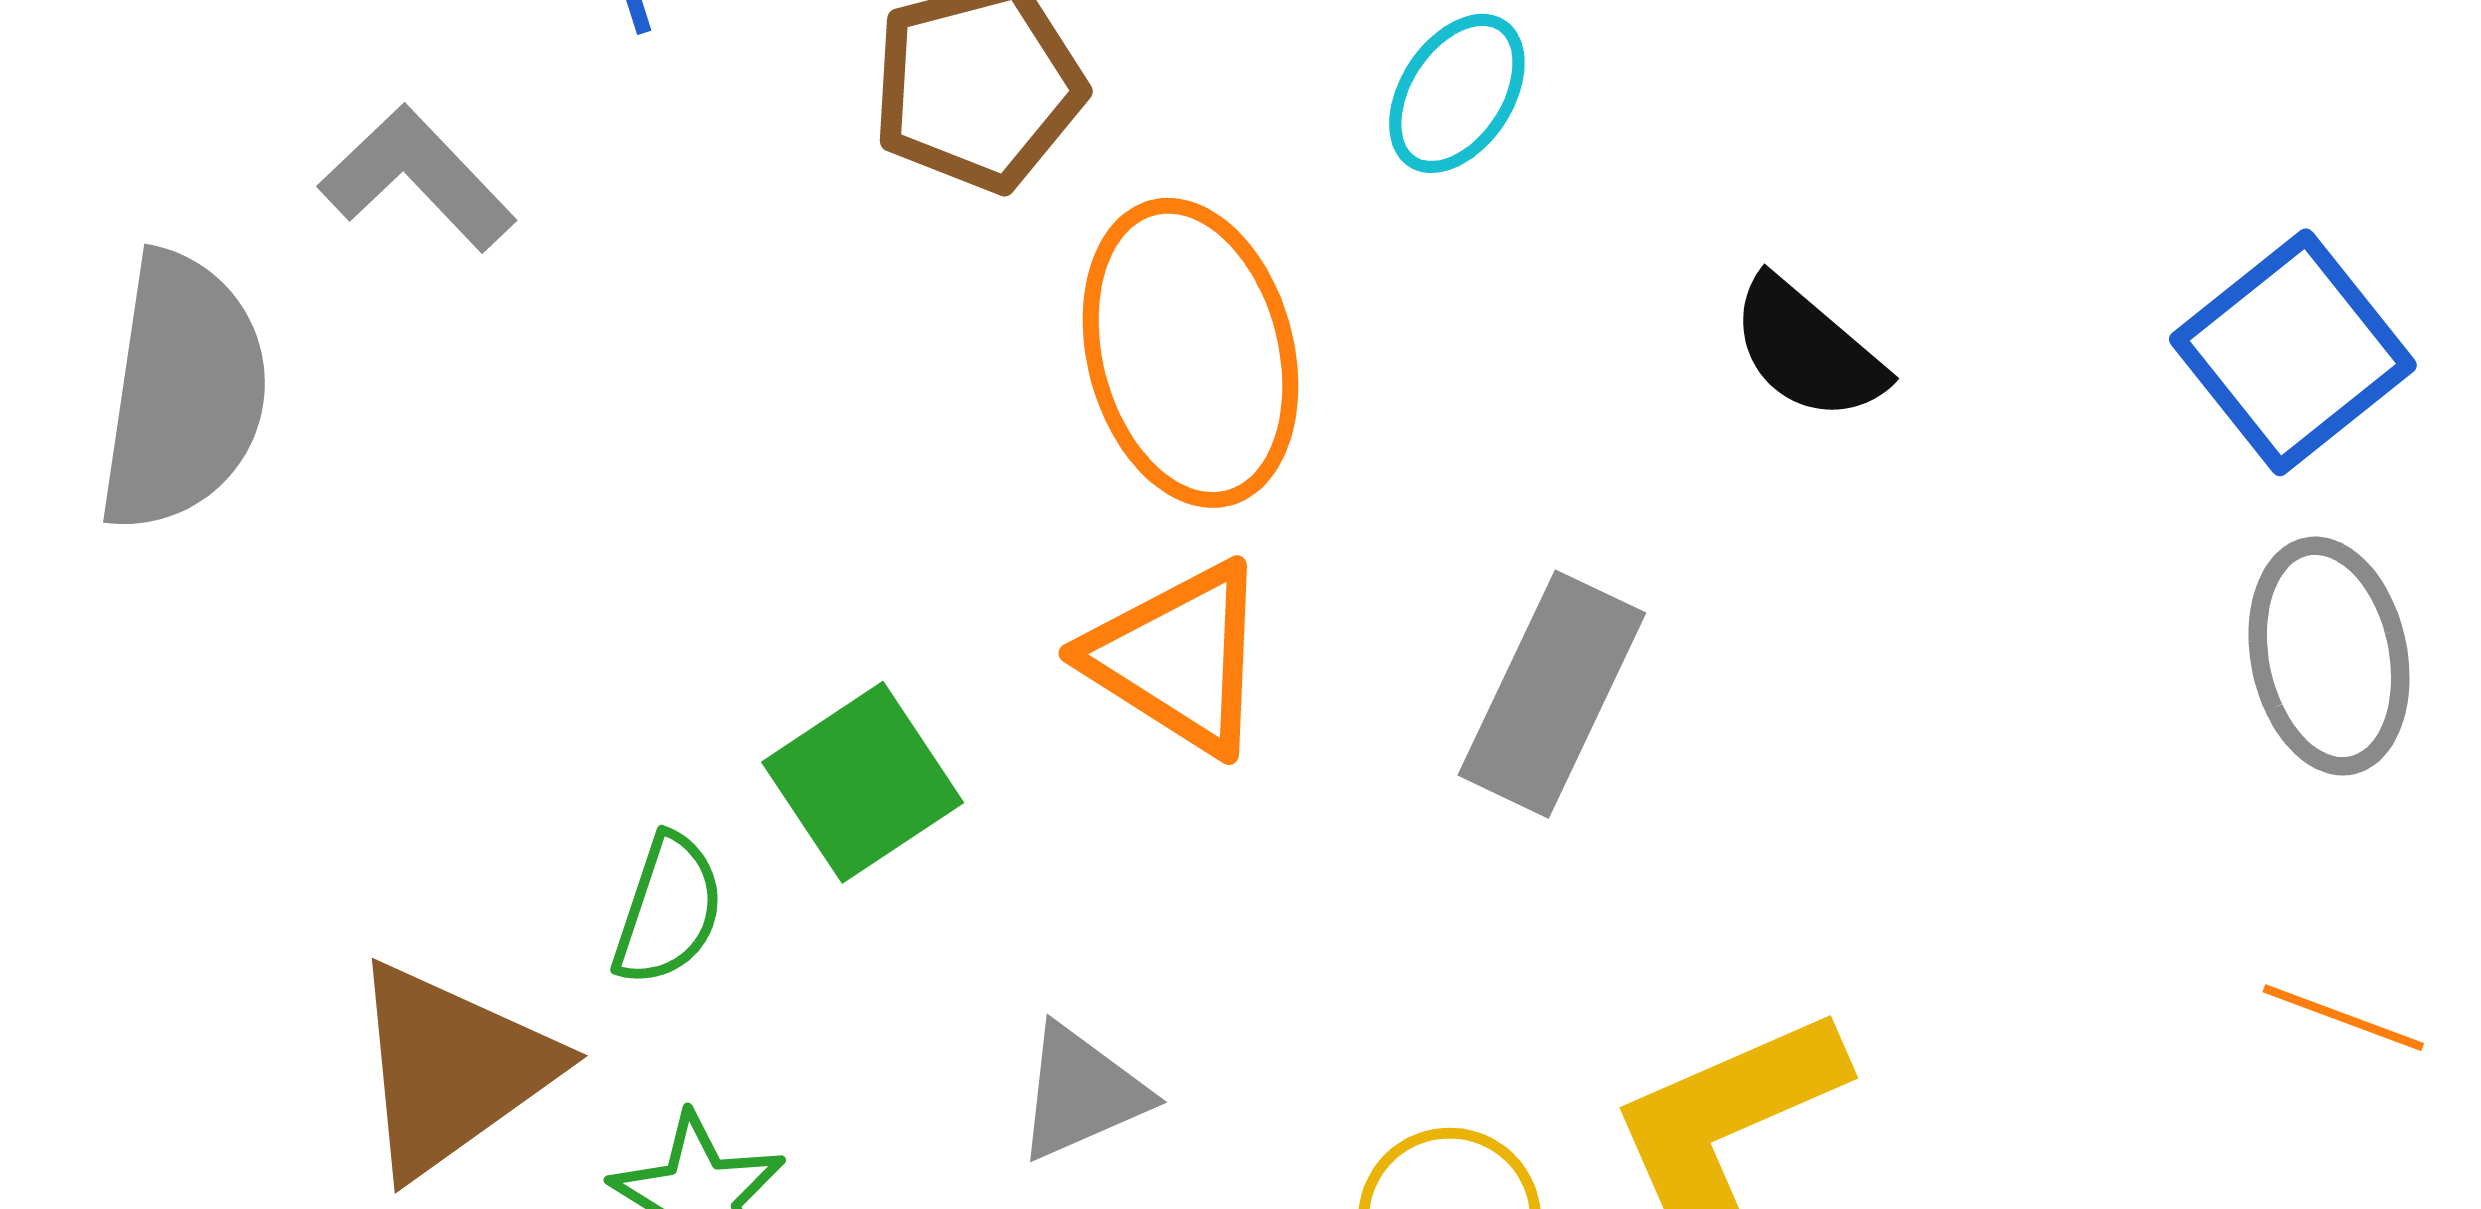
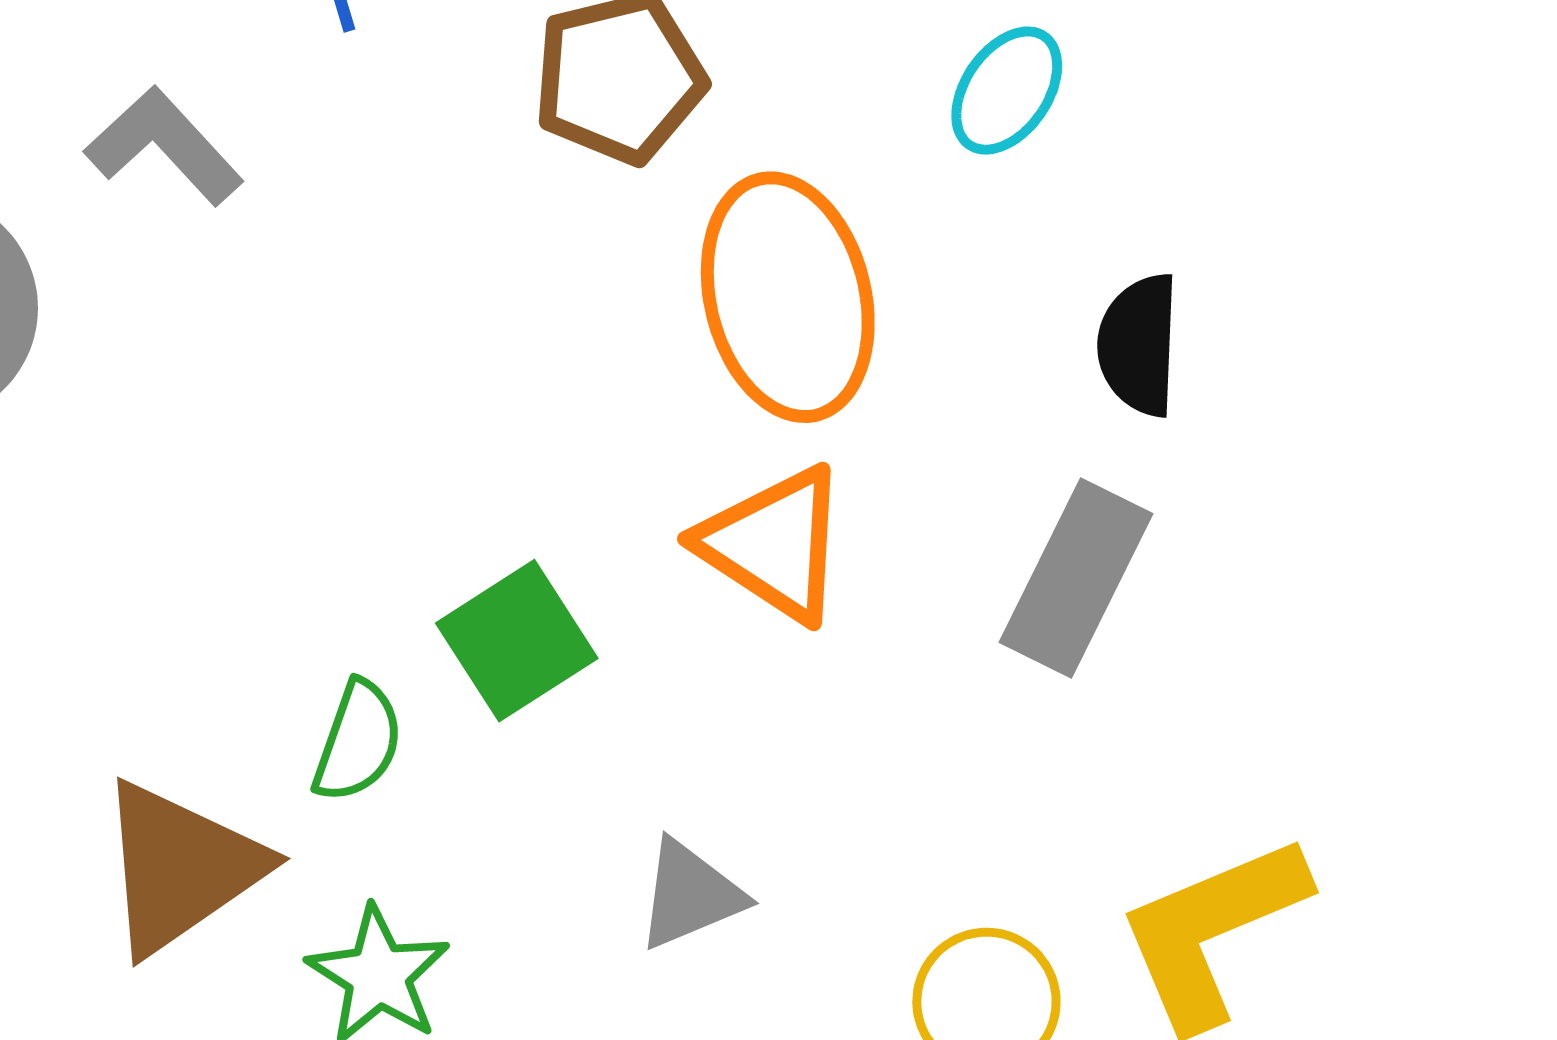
black semicircle: (1808, 350) -> (1139, 345), moved, turned 51

